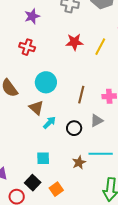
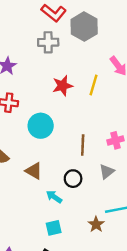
cyan circle: (46, 82) -> (41, 126), moved
cyan arrow: (49, 123) -> (54, 197), moved, turned -88
black circle: (74, 128) -> (73, 179), moved

